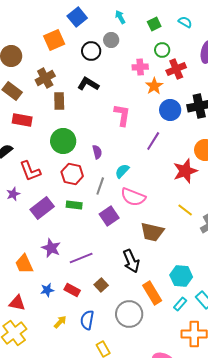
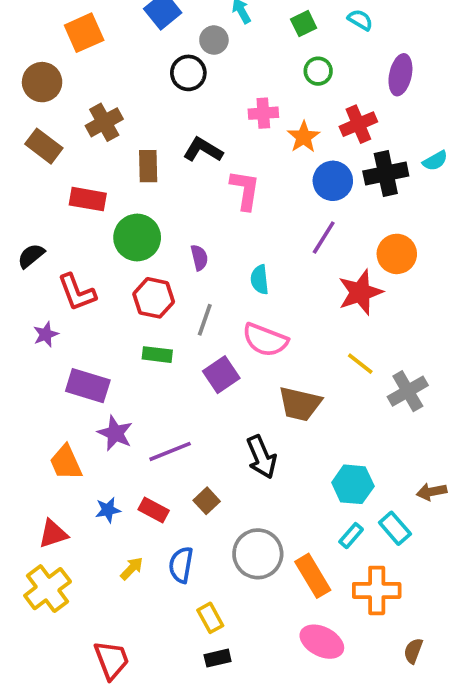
orange square: (54, 40) -> (84, 33), moved
gray circle: (111, 40) -> (214, 40), moved
pink cross: (140, 67) -> (263, 113), moved
red cross: (176, 69) -> (358, 124), moved
black L-shape: (88, 84) -> (203, 150), moved
brown rectangle: (59, 101) -> (148, 166), moved
red rectangle: (22, 120) -> (88, 199), moved
purple line: (153, 141) -> (324, 237), moved
cyan semicircle: (122, 171) -> (260, 280), moved, turned -49
purple rectangle: (42, 208) -> (88, 386), moved, turned 55
orange rectangle: (152, 293) -> (313, 576), moved
red triangle: (17, 303) -> (53, 534), turned -30

